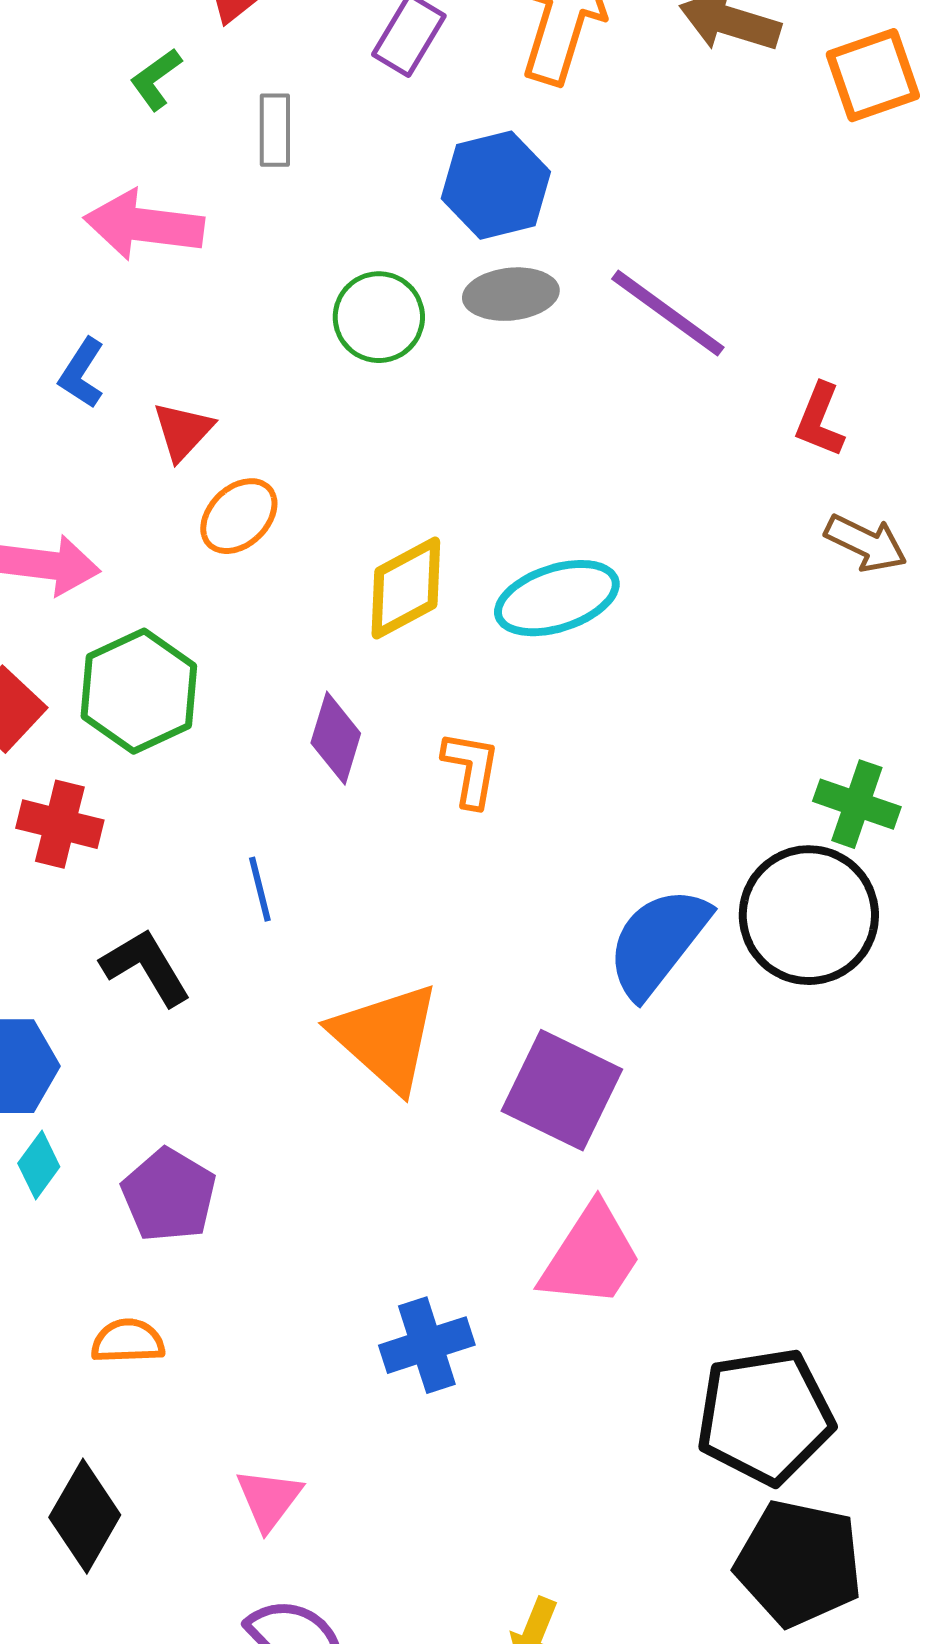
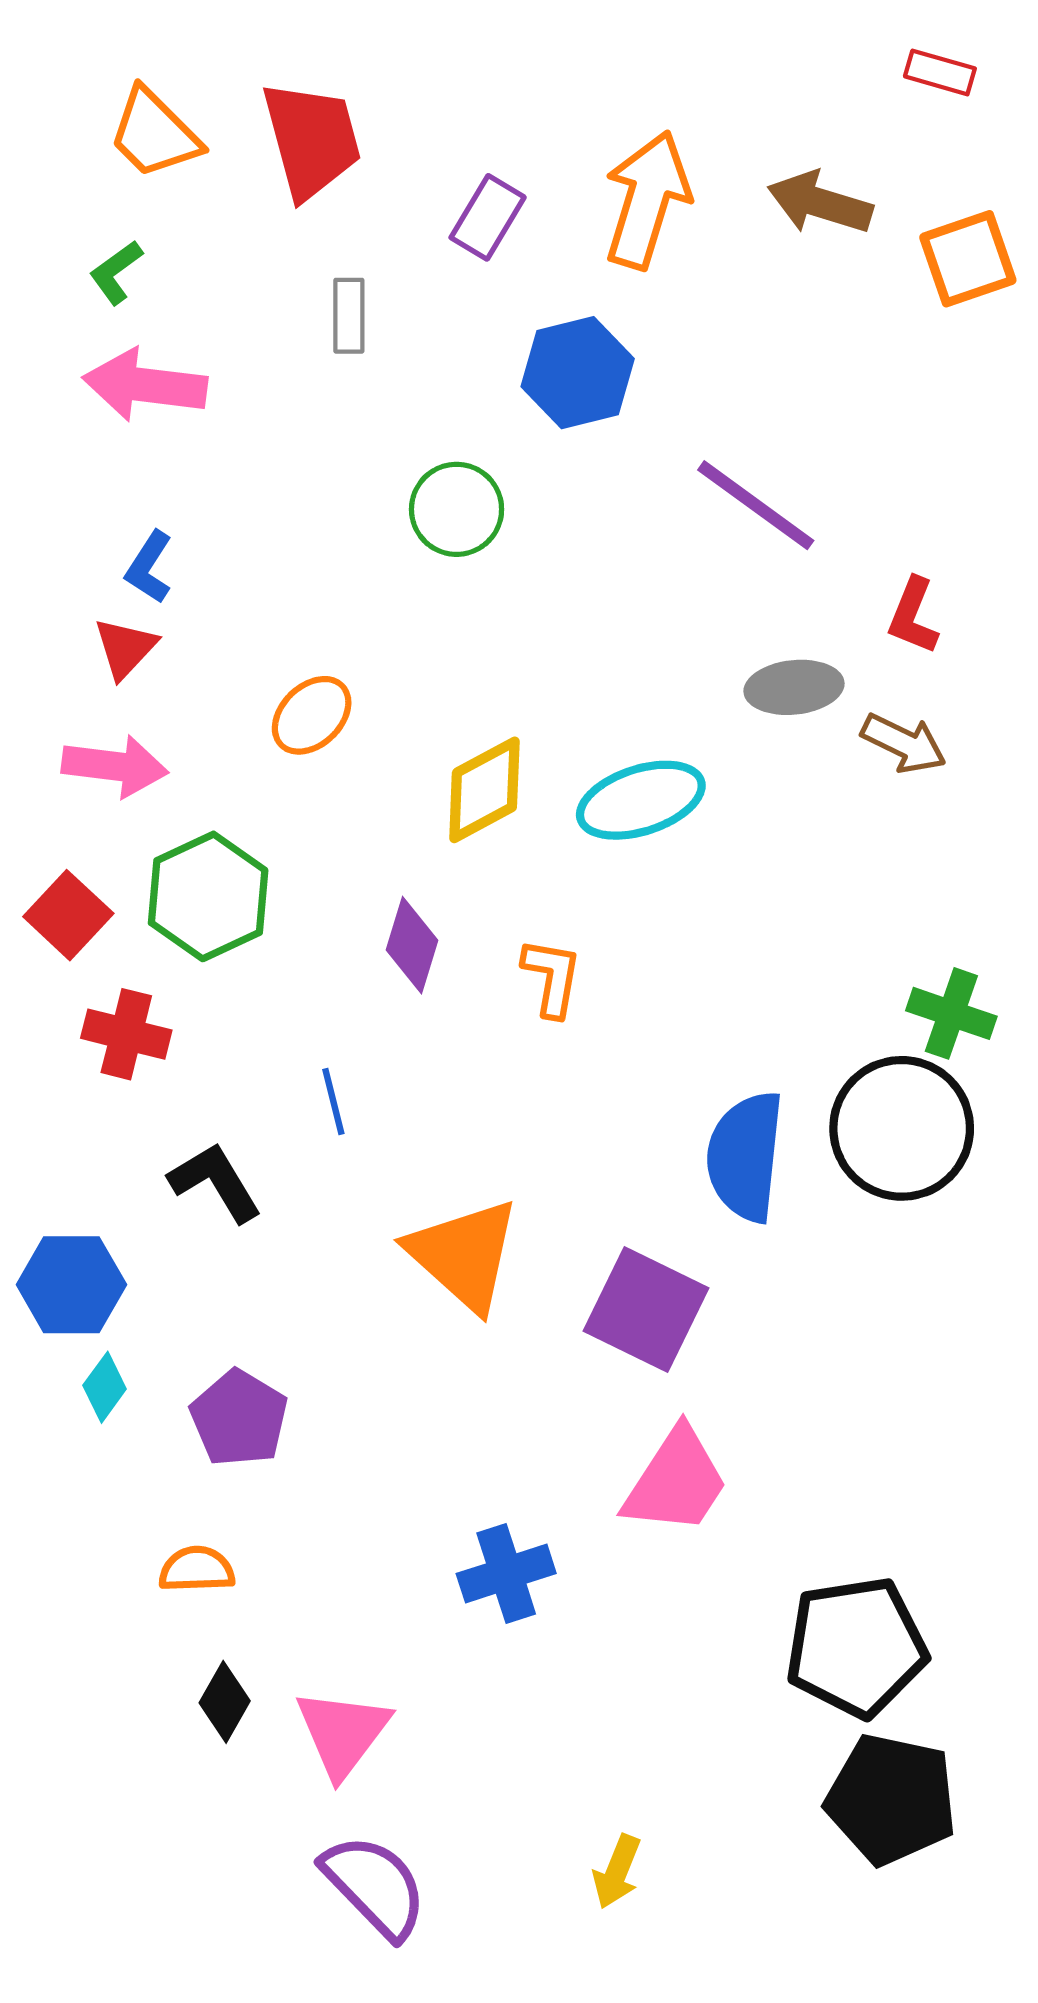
green L-shape: (156, 79) -> (116, 272), moved
pink arrow: (144, 225) -> (145, 385), moved
gray ellipse: (511, 294) -> (794, 687), moved
red triangle: (183, 431) -> (125, 648), moved
brown arrow: (866, 543) -> (904, 743), moved
blue semicircle: (658, 942) -> (745, 1156), turned -32
pink triangle: (269, 1499) -> (343, 1733), size x1.4
black diamond: (85, 1516) -> (225, 1702), moved, size x0.7

